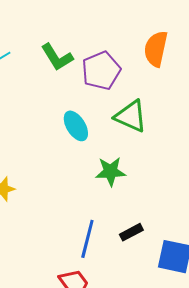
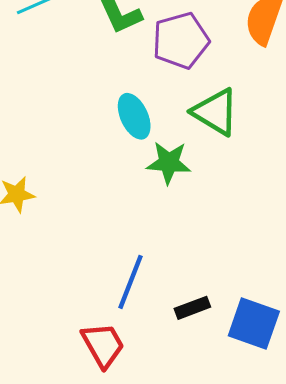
green star: (111, 171) -> (169, 163), moved
black rectangle: (131, 232) -> (192, 308), moved

